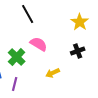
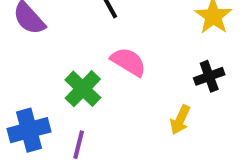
yellow arrow: (53, 73) -> (180, 120), moved, turned -40

